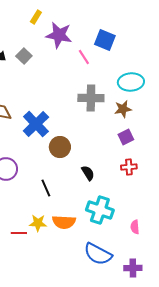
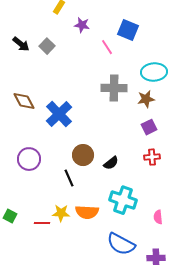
purple star: (59, 35) -> (82, 25), size x0.6
brown circle: (60, 147) -> (83, 155), moved
black semicircle: (88, 173) -> (111, 163), turned 84

